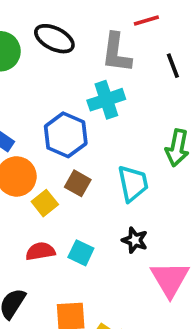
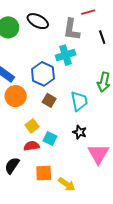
yellow square: (45, 203) -> (32, 126), moved
red semicircle: (40, 251) -> (32, 146), moved

